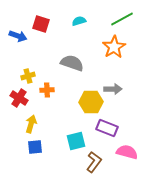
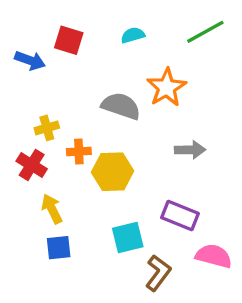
orange star: (114, 47) -> (167, 87), moved
yellow hexagon: (91, 102) -> (113, 172), moved
yellow arrow: (31, 124) -> (52, 209), turned -42

